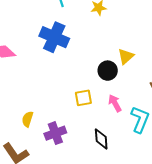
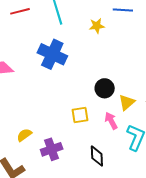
yellow triangle: (126, 56) -> (127, 102), moved
yellow semicircle: (28, 119) -> (24, 135), turned 35

